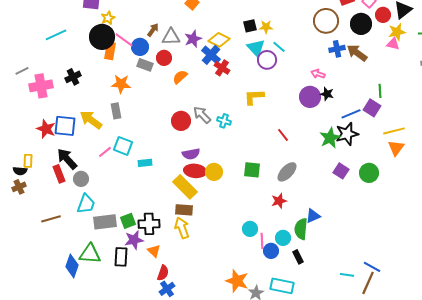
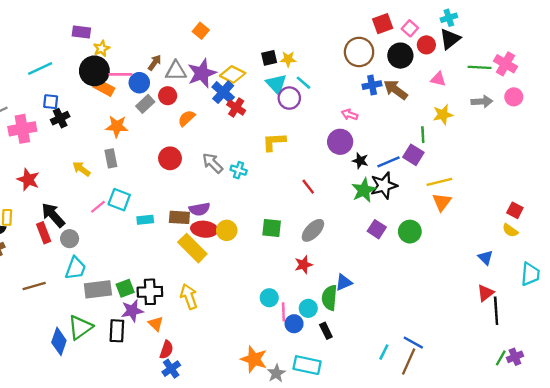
yellow star: (397, 32) -> (443, 115), moved
purple star: (193, 39) -> (202, 73), size x1.4
pink line: (124, 40) -> (120, 74), turned -36
orange rectangle: (110, 51) -> (104, 87), turned -72
gray rectangle: (145, 65) -> (145, 104), turned -63
black star: (327, 94) -> (360, 161), moved
yellow arrow: (91, 120) -> (81, 169), size x0.7
red circle: (181, 121) -> (170, 158), moved
blue square: (65, 126) -> (51, 102), moved, size x0.6
brown rectangle: (184, 210) -> (179, 217), moved
green triangle: (90, 254) -> (80, 327), turned -40
cyan line: (347, 275) -> (384, 352), turned -72

